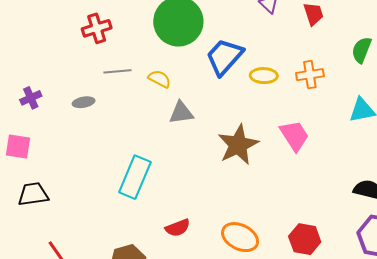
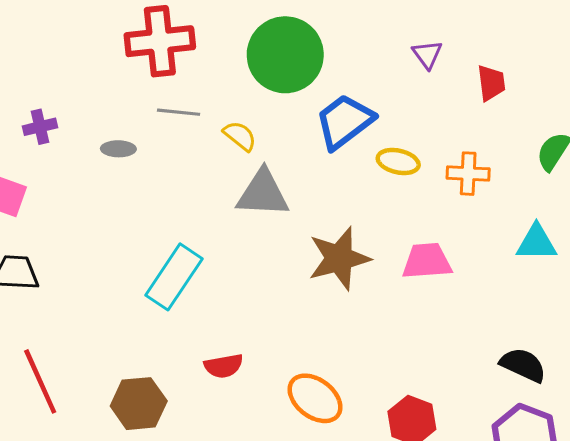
red cross: (97, 28) -> (160, 41), size x1.5
gray triangle: (181, 113) -> (263, 193), size x1.4
pink trapezoid: (294, 136) -> (427, 261), turned -72

